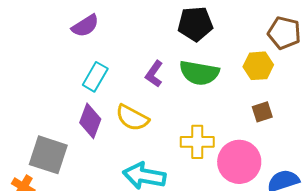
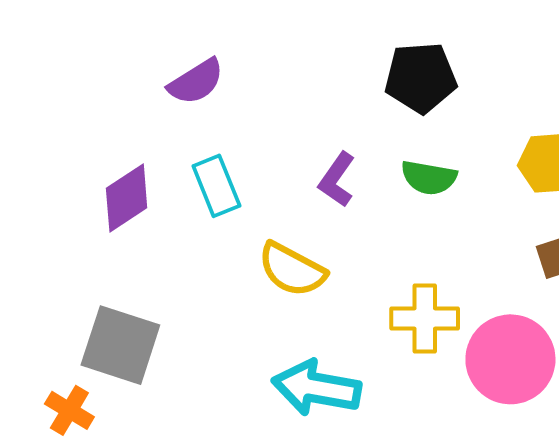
green semicircle: (199, 73) -> (429, 178), size x0.7
cyan rectangle: (95, 77) -> (216, 186), turned -52
purple diamond: (90, 121) -> (127, 198), moved, turned 36

